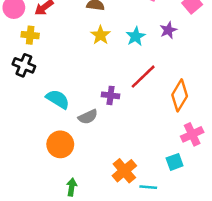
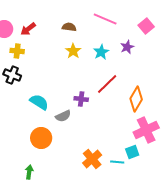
pink cross: (192, 134) -> (146, 130), size x1.4
green arrow: (72, 187) -> (29, 172), moved
cyan line: (148, 187) -> (117, 162), moved

